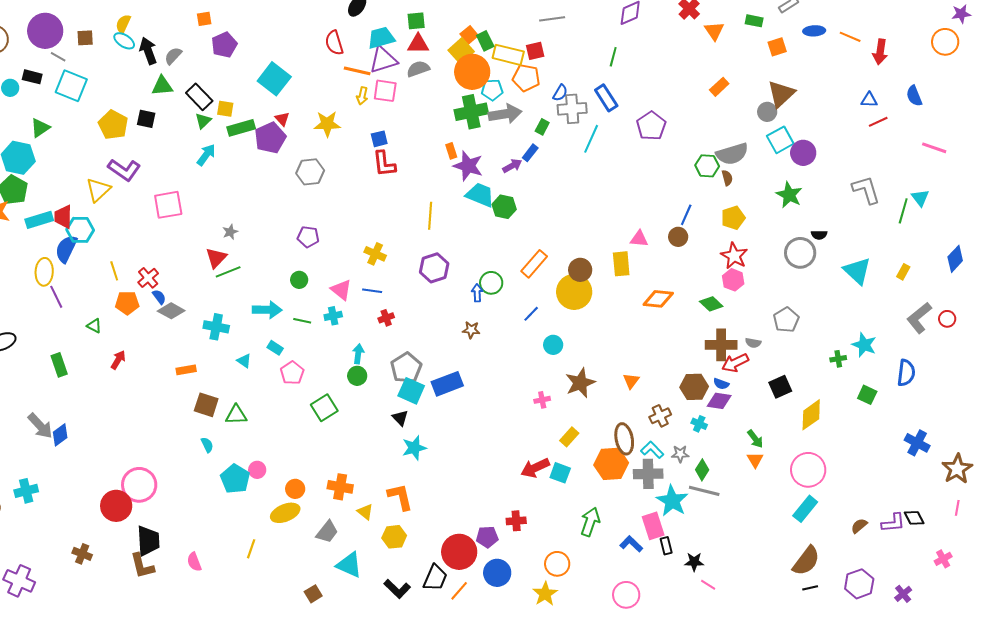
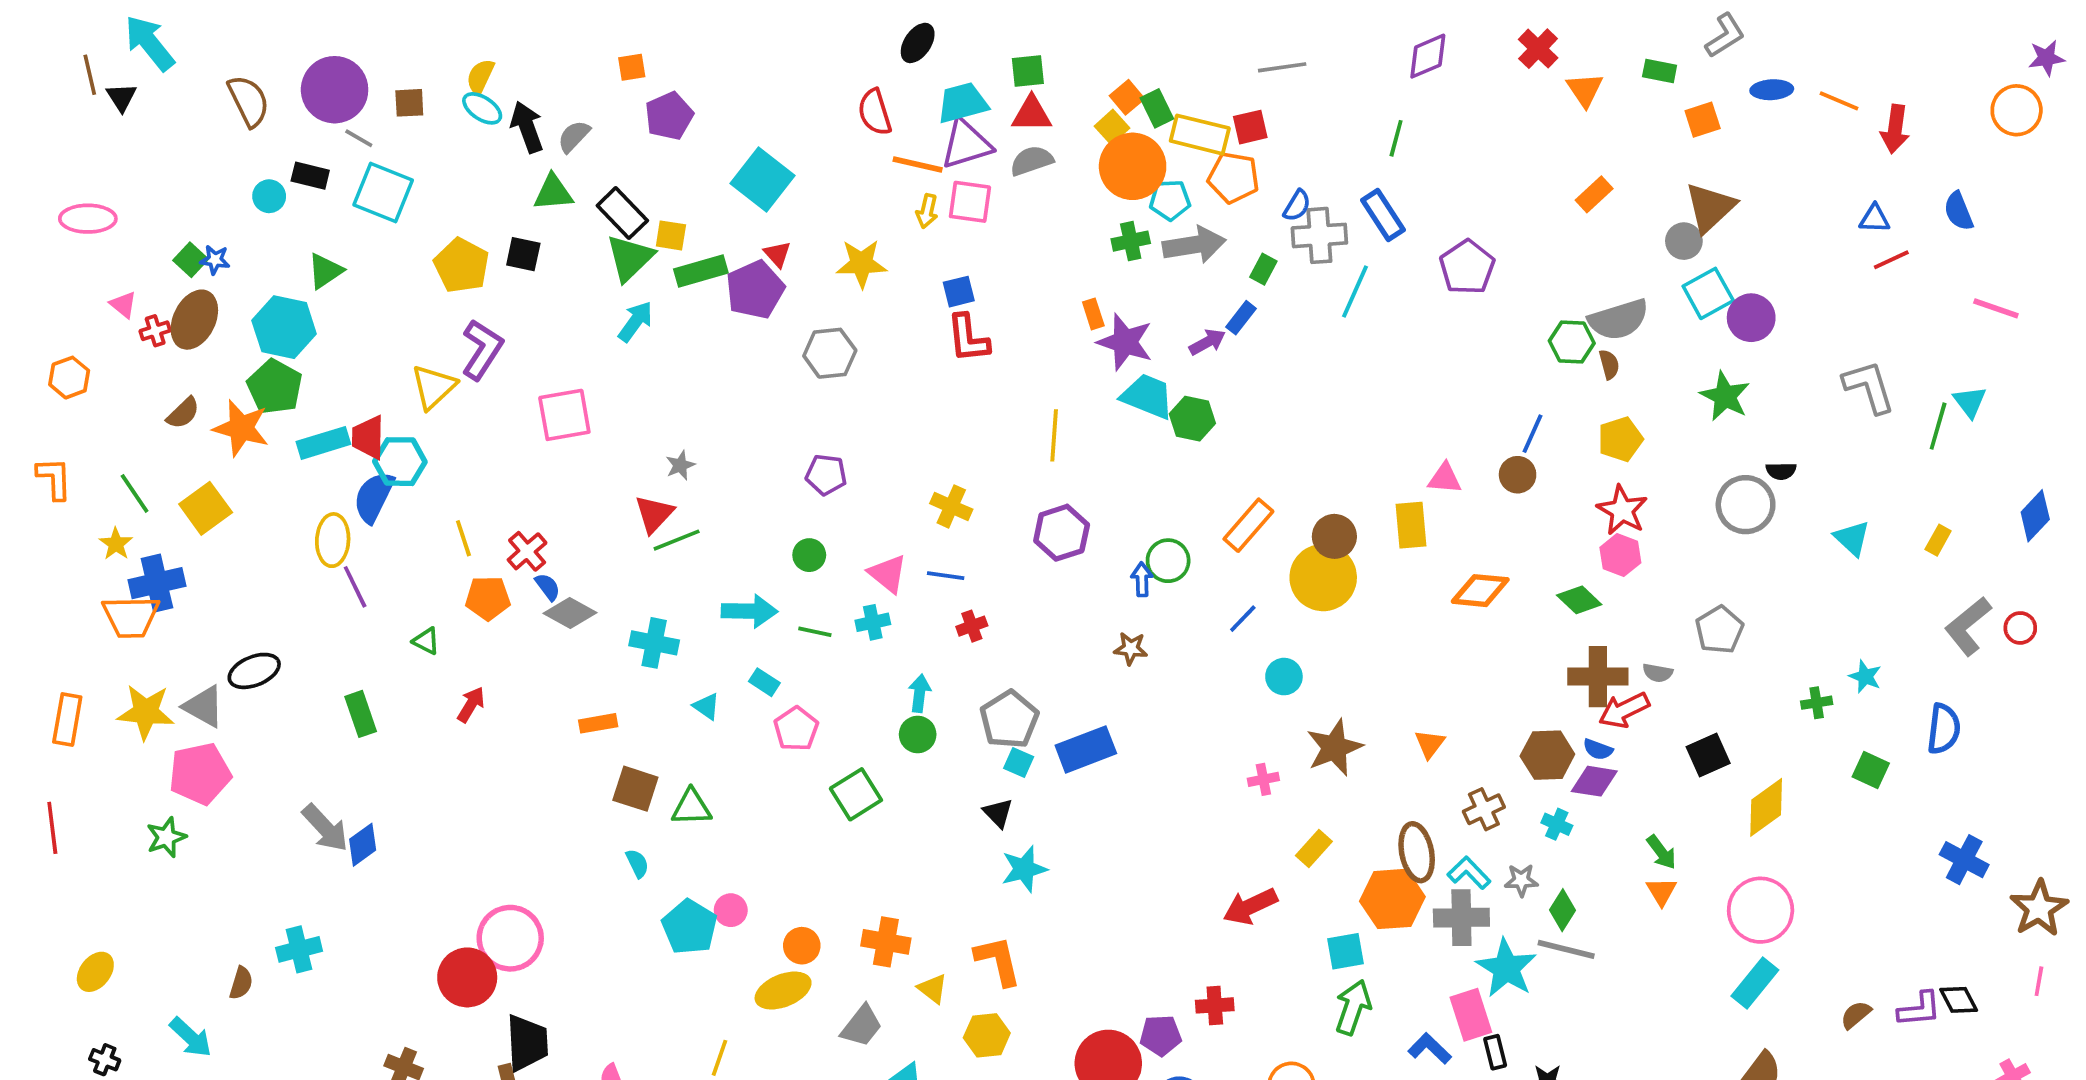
yellow square: (461, 51) -> (1112, 127), size x0.7
green cross: (471, 112) -> (1131, 241), size x0.6
green triangle: (203, 121) -> (630, 258), size x1.6
purple L-shape: (124, 170) -> (482, 349), turned -92
cyan triangle: (857, 271) -> (1852, 538), size x0.7
cyan star: (864, 345) -> (1865, 677), size x0.7
cyan square: (411, 391) -> (1019, 763), size x0.6
cyan square: (560, 473) -> (1346, 951), moved, turned -30

